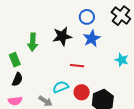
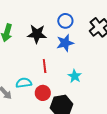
cyan star: (122, 60) -> (75, 76), moved
red line: (77, 66) -> (45, 66), turned 64

